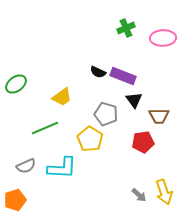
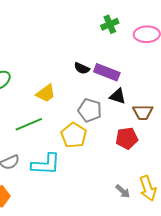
black triangle: (134, 100) -> (118, 96), turned -36

